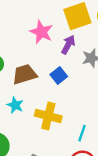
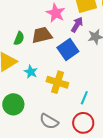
brown trapezoid: (25, 74) -> (42, 35), moved
blue square: (59, 75) -> (68, 49), size x1.5

